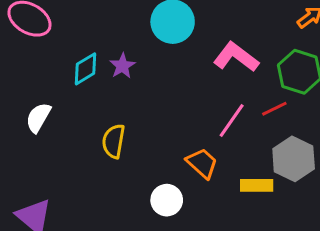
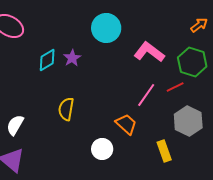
white semicircle: (38, 118) -> (15, 125), moved
yellow rectangle: (257, 185) -> (164, 151), moved, turned 70

